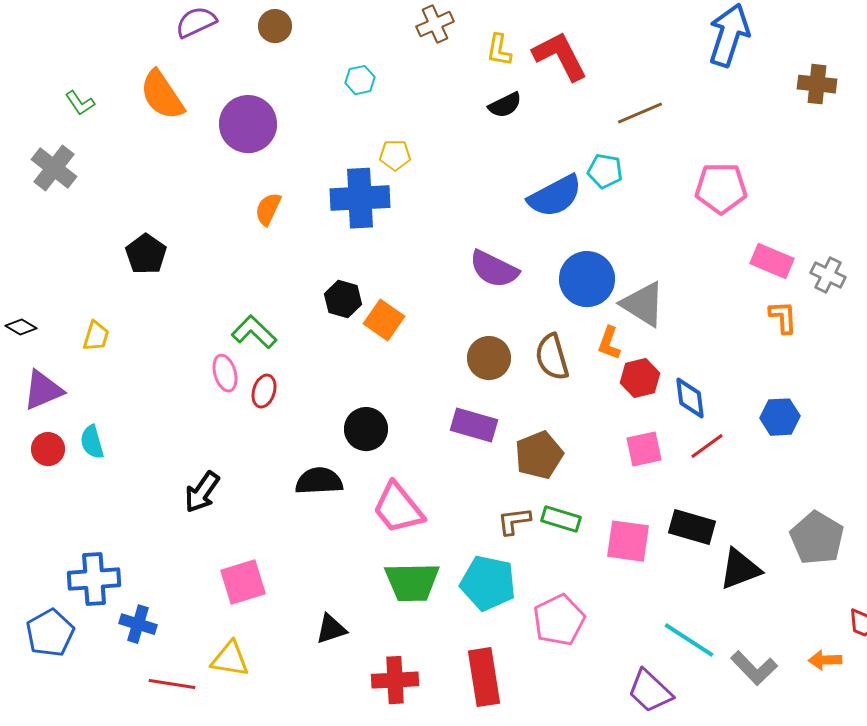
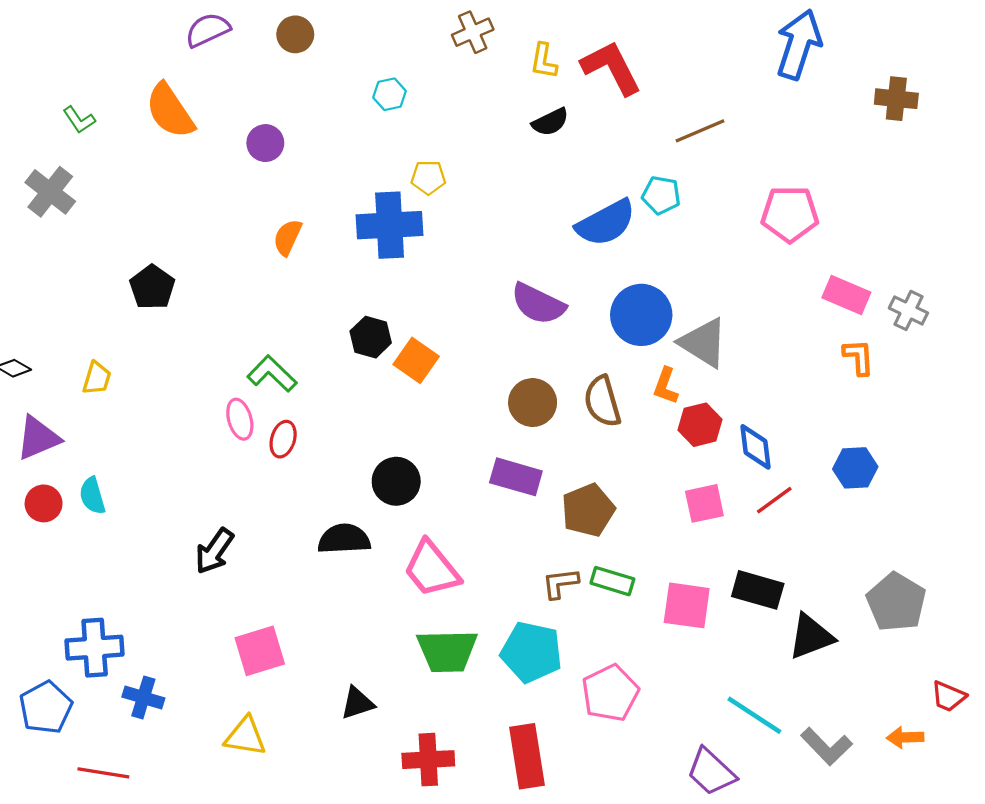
purple circle: (248, 124) -> (265, 143), size x0.6
red line: (172, 684) -> (103, 773), moved

